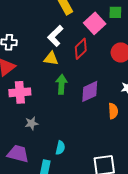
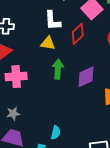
white L-shape: (55, 36) -> (53, 21), turned -50
gray star: (32, 123) -> (13, 114), moved

